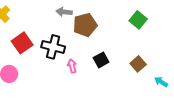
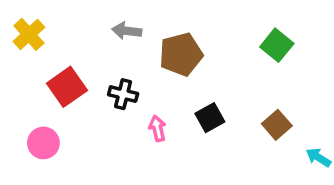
gray arrow: (64, 12) -> (127, 31), moved
black cross: (53, 47) -> (123, 94), size x0.7

